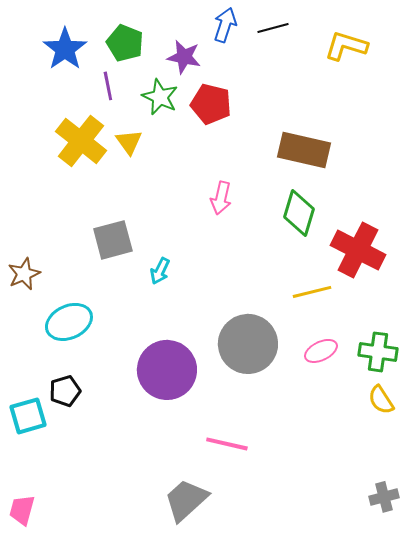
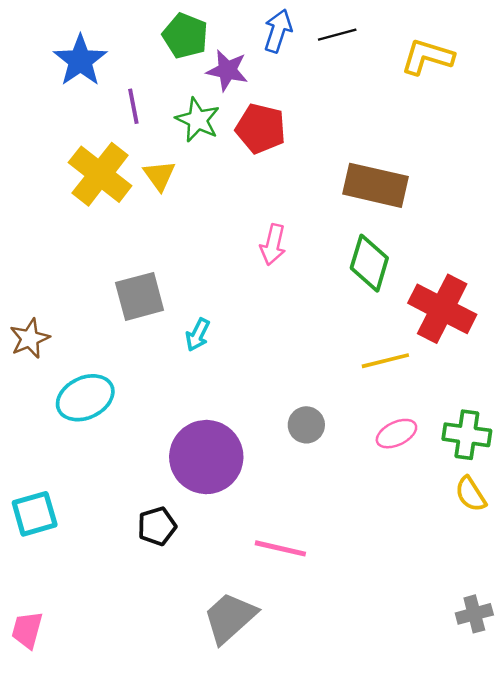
green pentagon: (125, 43) -> (185, 36), moved
gray circle: (248, 344) -> (306, 425), size x0.5
black pentagon: (65, 391) -> (157, 526), moved

